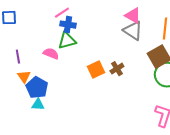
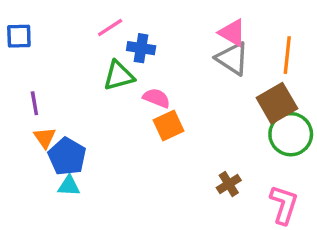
blue cross: (68, 25) -> (141, 48), moved
pink semicircle: (51, 54) -> (157, 98), moved
brown cross: (117, 69) -> (229, 184), moved

